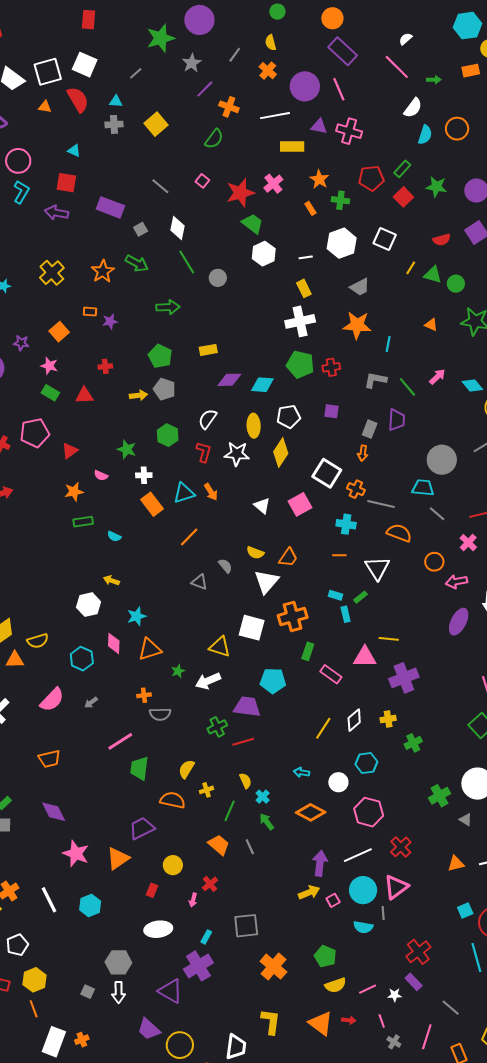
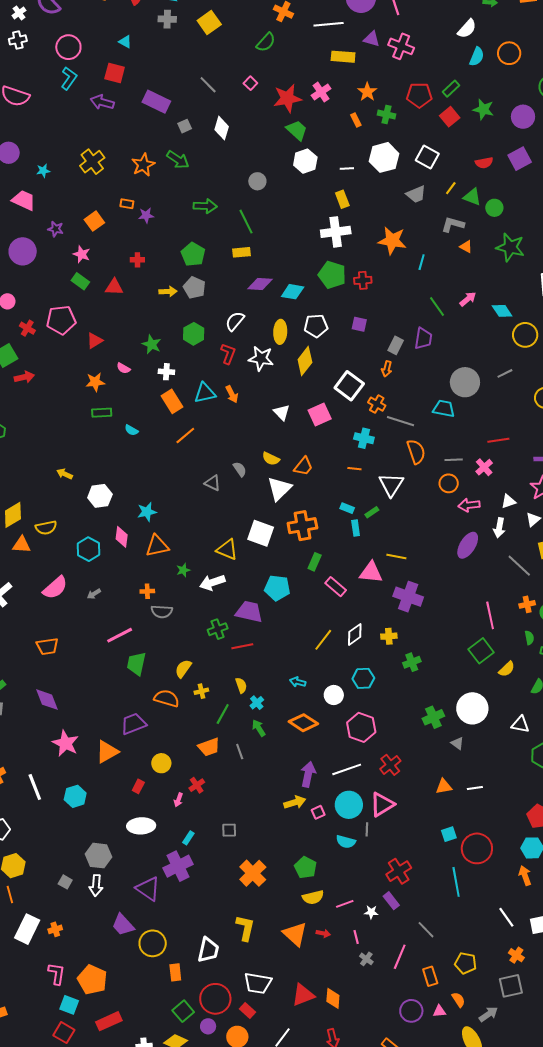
green line: (187, 262) -> (246, 222), moved
gray trapezoid: (360, 287) -> (416, 194), moved
gray L-shape: (375, 380) -> (453, 224), moved
gray line: (437, 514) -> (454, 460), moved, turned -48
orange semicircle: (399, 533) -> (416, 452), turned 45
orange line: (189, 537) -> (185, 436), moved
yellow arrow: (111, 580) -> (65, 474), moved
purple cross: (404, 678) -> (408, 597), turned 36
orange trapezoid: (219, 845) -> (209, 747), turned 115
gray square: (246, 926) -> (229, 830), size x0.6

